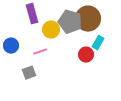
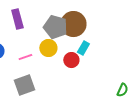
yellow circle: (51, 30) -> (48, 48), moved
gray square: (29, 73) -> (24, 85), moved, size x1.5

